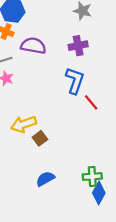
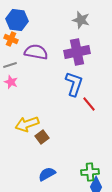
purple cross: (78, 46) -> (77, 52), size x1.4

